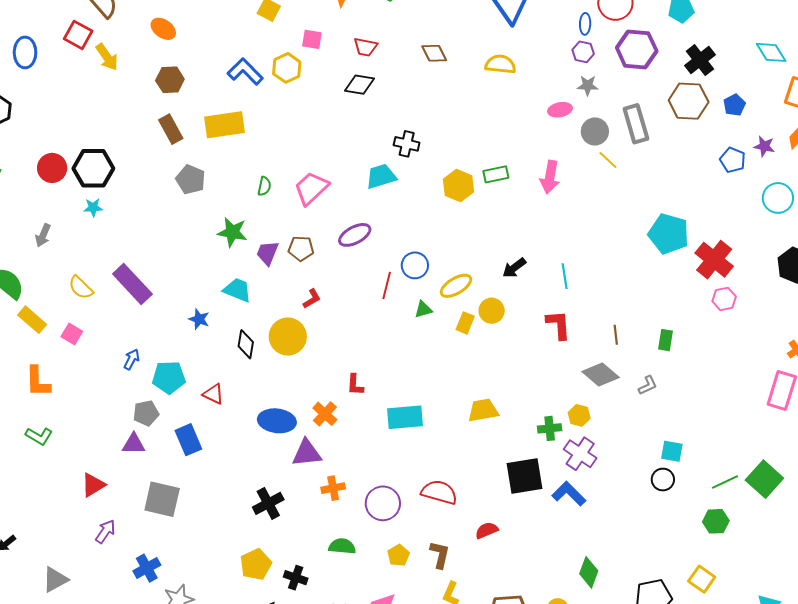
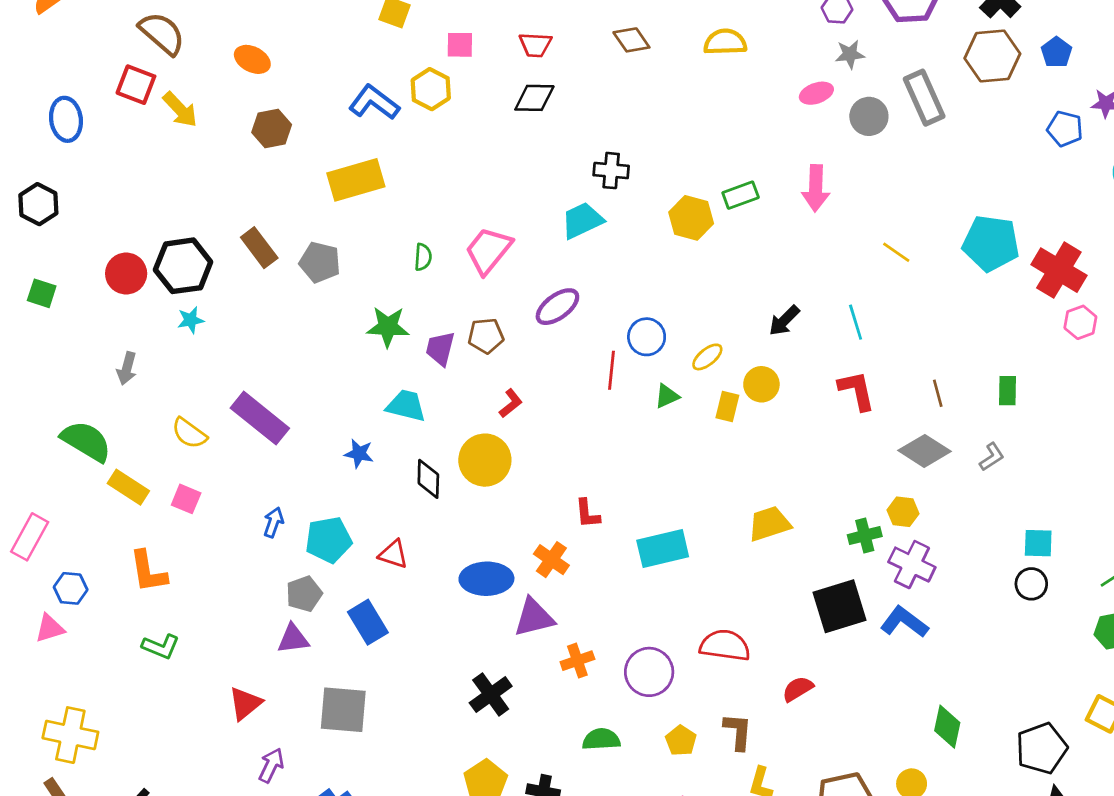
brown rectangle: (171, 129) -> (259, 248), moved
yellow line: (608, 160) -> (896, 252), moved
yellow ellipse: (456, 286) -> (707, 357), size x0.7

